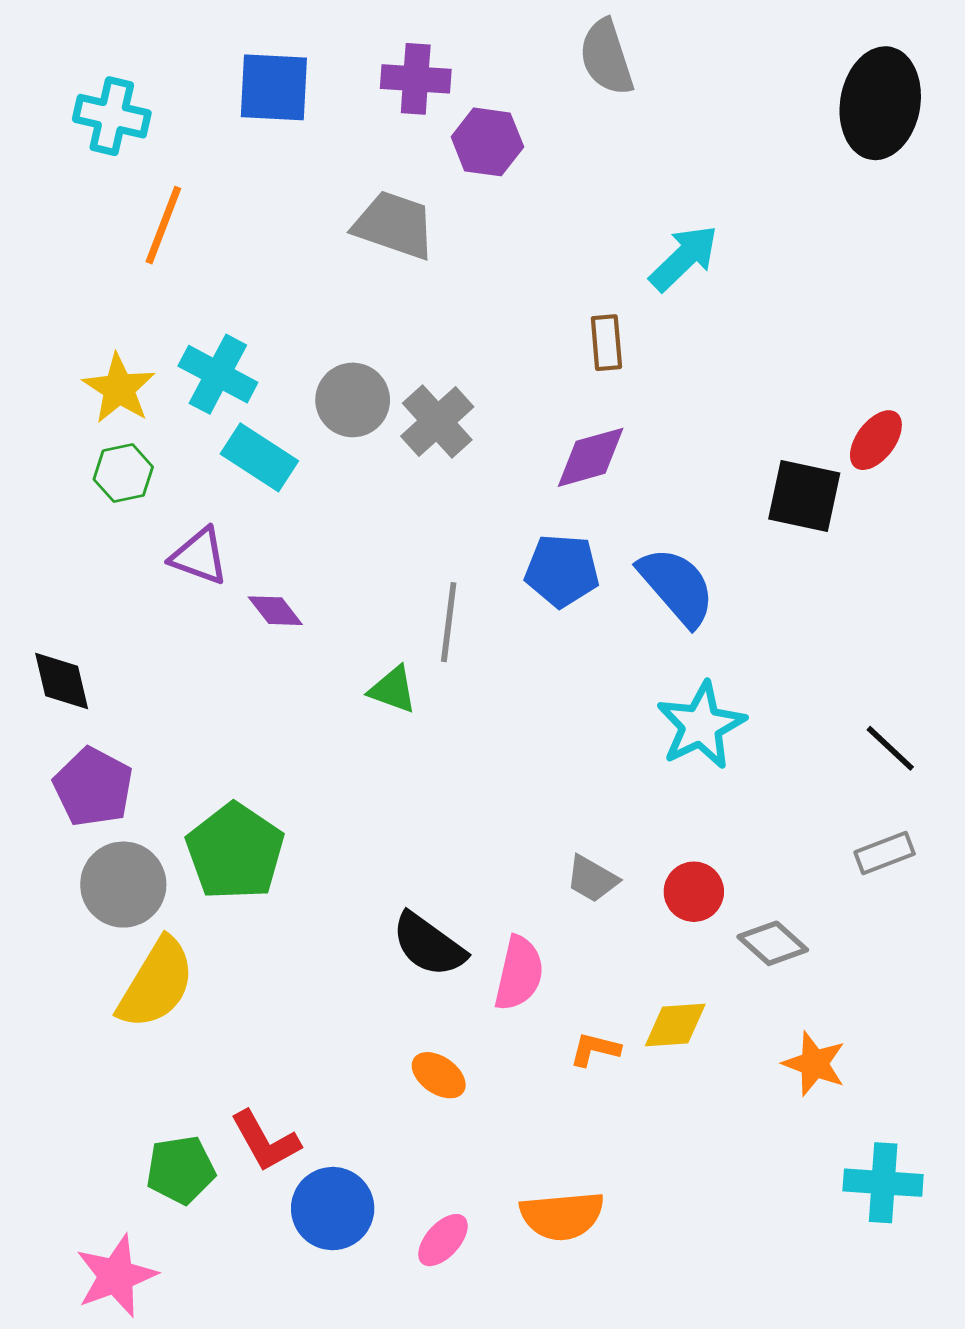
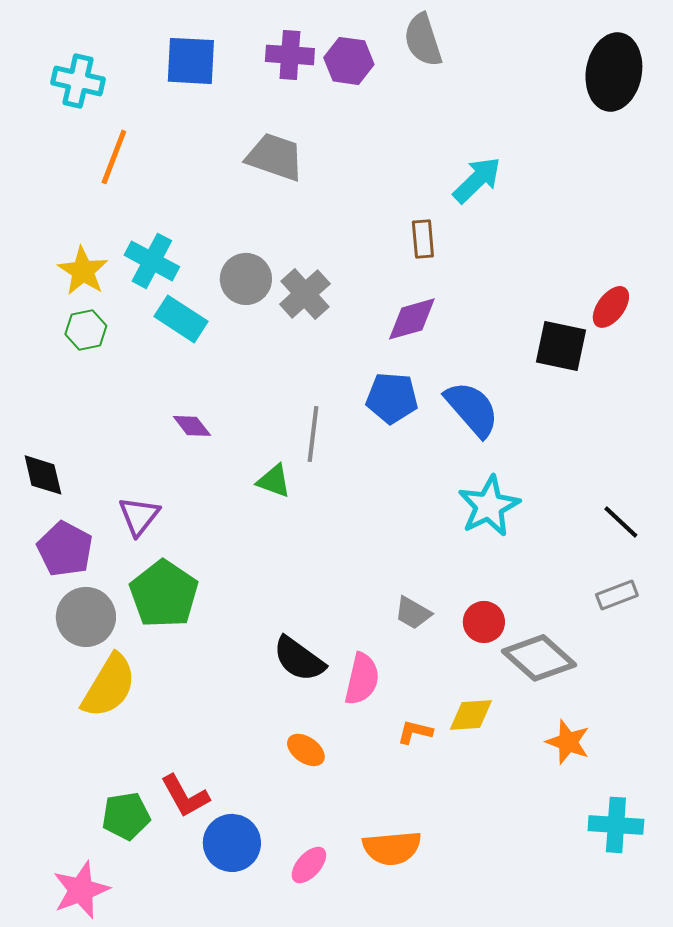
purple hexagon: (487, 142) -> (349, 61), moved
purple triangle: (199, 556) -> (139, 516), moved, turned 48
gray diamond: (773, 943) -> (539, 658), size x1.5

